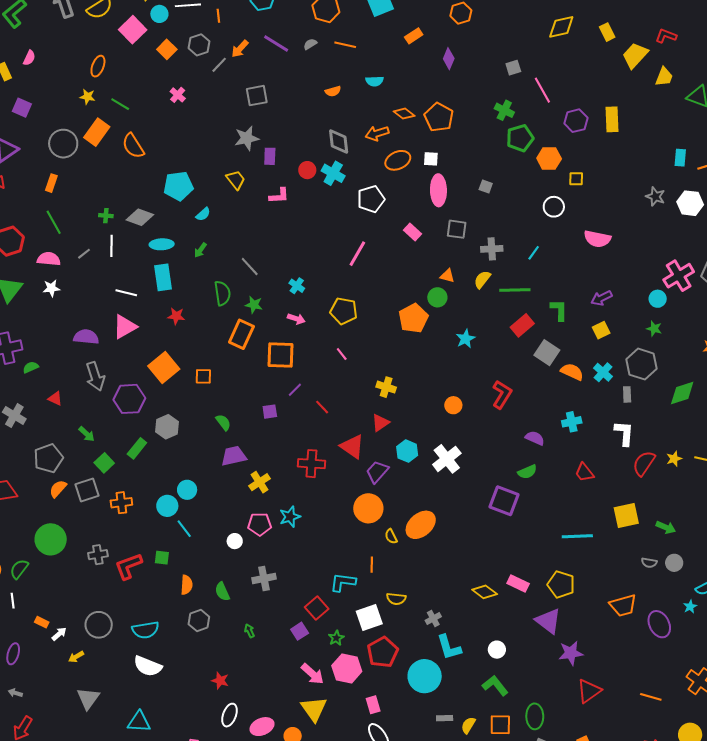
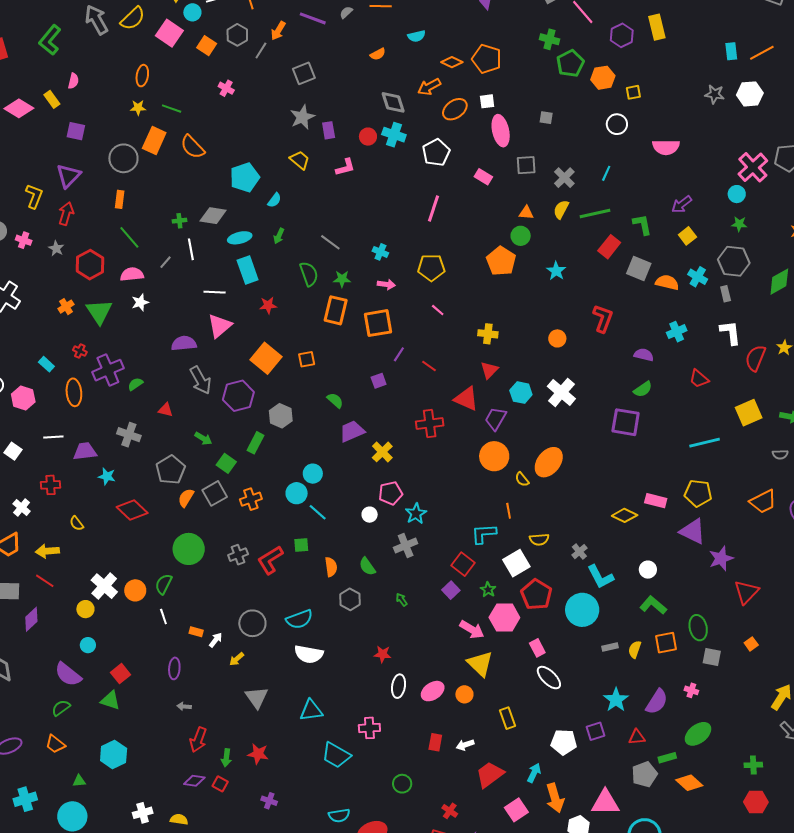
gray cross: (492, 249) -> (564, 178), turned -30
cyan star: (290, 517) -> (416, 514), moved

